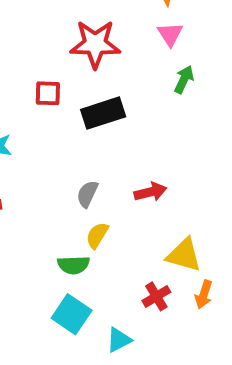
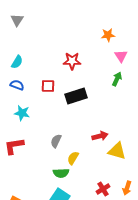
pink triangle: (170, 34) -> (121, 56), moved
red star: (95, 44) -> (72, 61), size x0.7
gray semicircle: (87, 194) -> (56, 141), moved
yellow triangle: (184, 255) -> (117, 151), moved

